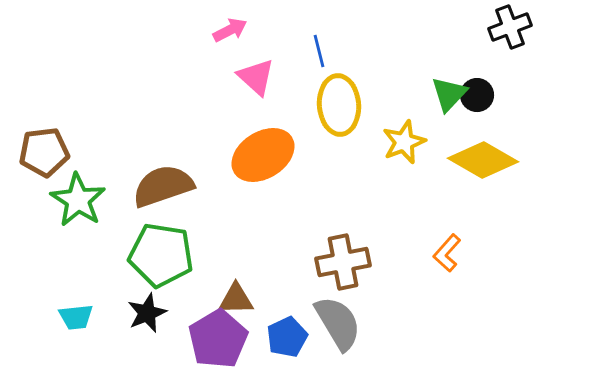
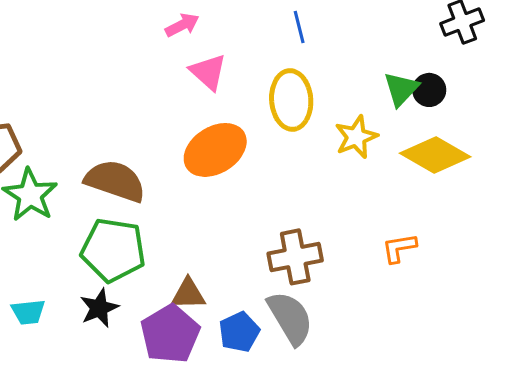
blue line: (319, 51) -> (299, 27), moved
brown semicircle: (163, 186) -> (115, 181), turned 38
orange L-shape: (447, 253) -> (399, 248), turned 39

